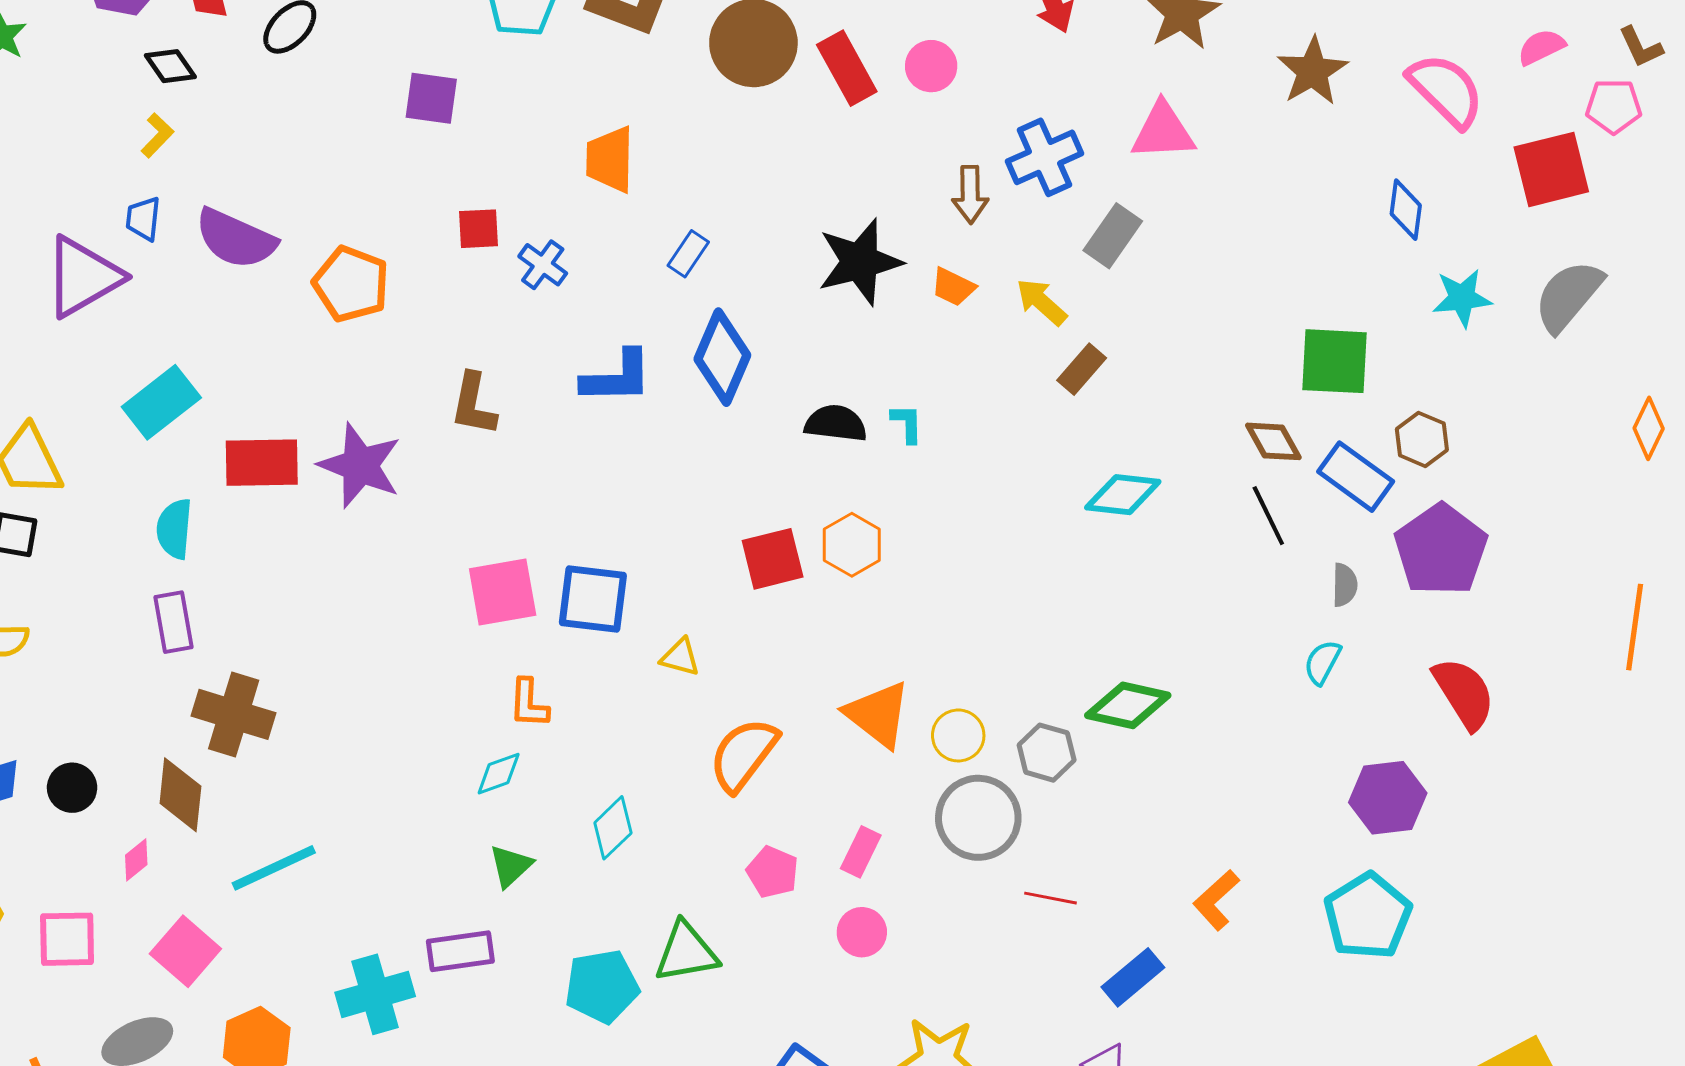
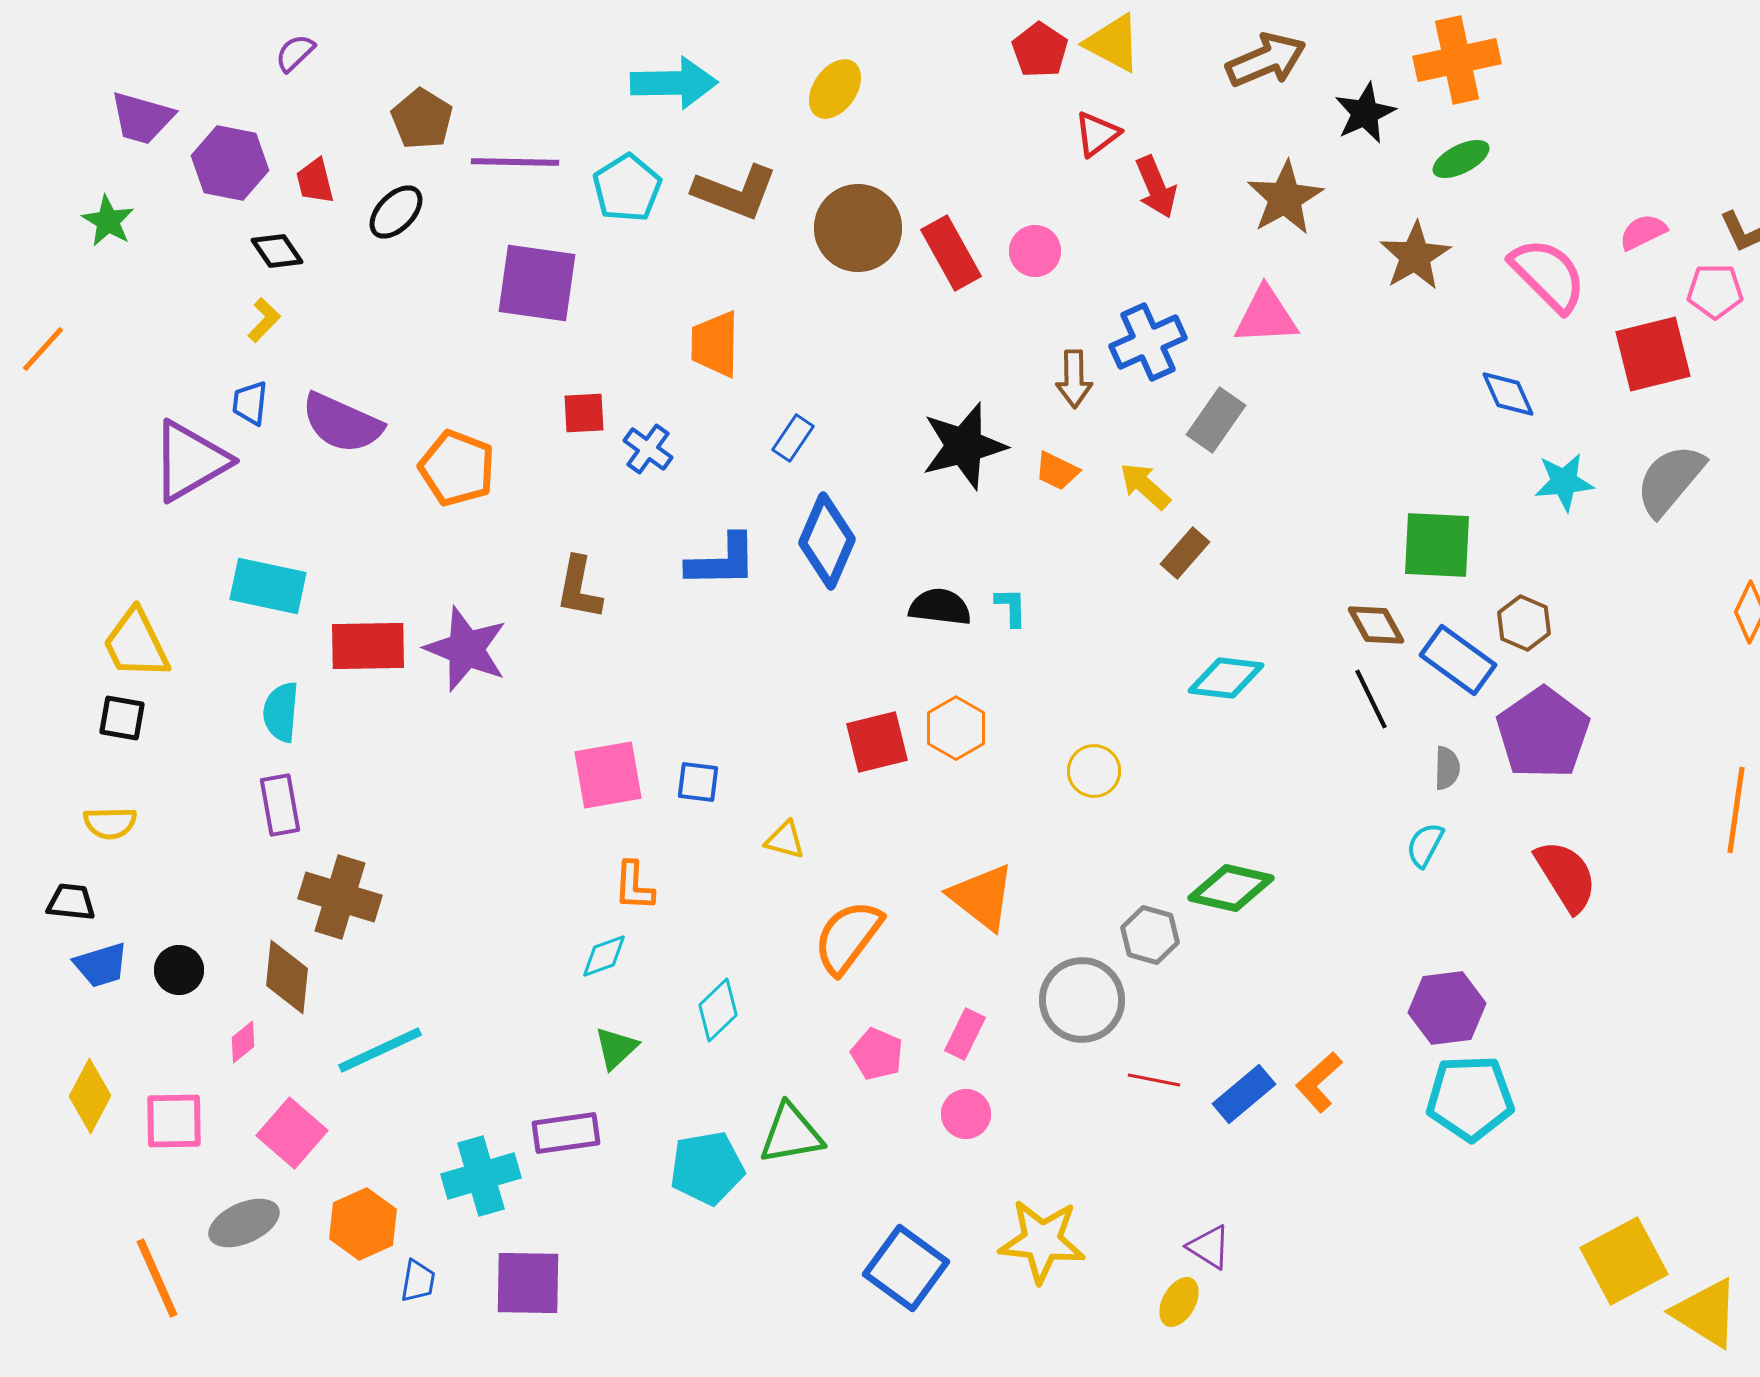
purple square: (431, 98) -> (537, 283), size x1.5
blue diamond: (1406, 210) -> (1508, 394), turned -32
cyan rectangle: (161, 402) -> (268, 586), turned 50
blue square: (593, 599) -> (698, 782), size x0.6
yellow circle: (958, 735) -> (1094, 771), moved
purple hexagon: (1388, 798) -> (1447, 1008), moved
cyan pentagon: (1368, 916) -> (1470, 1098), turned 30
blue rectangle: (1133, 977) -> (1244, 1094), moved

